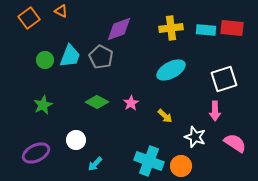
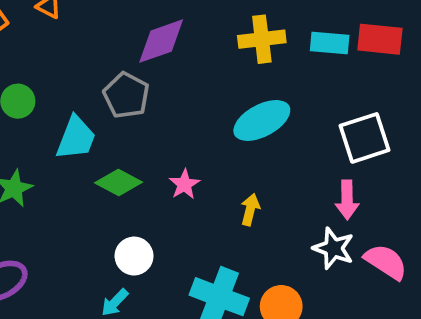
cyan trapezoid: (70, 56) -> (76, 138), moved
yellow arrow: (165, 116) -> (250, 210), turned -119
white star: (195, 137) -> (333, 248), moved
white circle: (76, 140) -> (134, 256), moved

